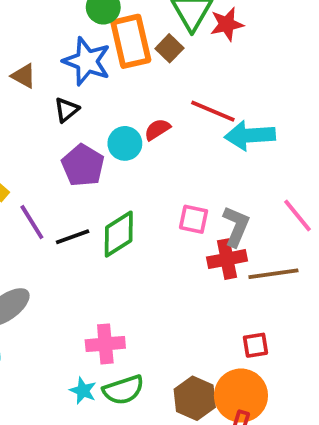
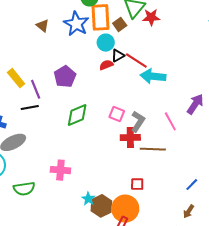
black triangle: (67, 110) -> (118, 56), moved
cyan circle: (125, 143) -> (106, 43), moved
purple line: (32, 222) -> (36, 89), moved
black line: (73, 237) -> (30, 108), moved
green semicircle: (123, 390) -> (24, 189), moved
cyan star: (83, 391) -> (88, 199), moved

